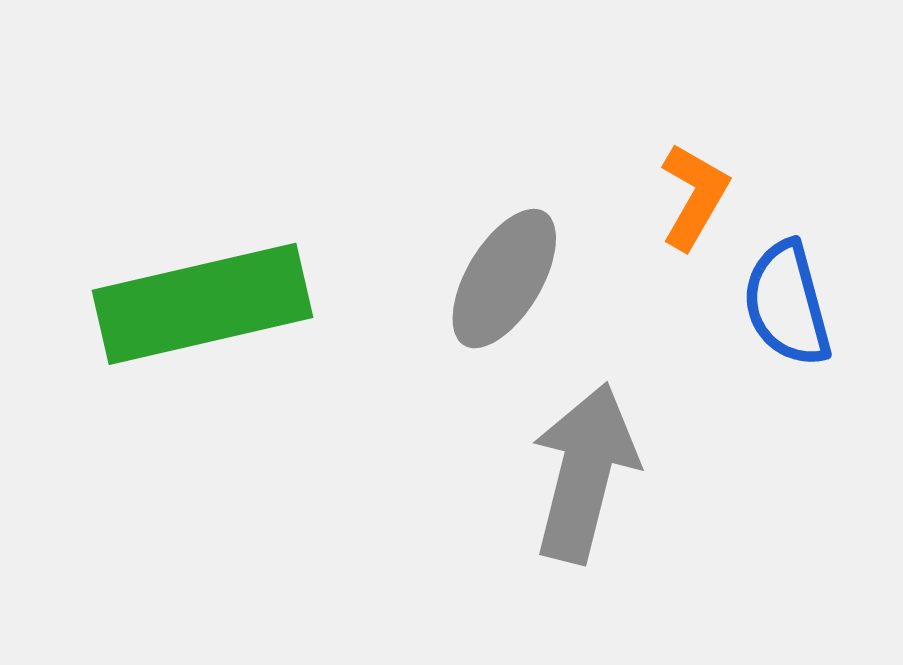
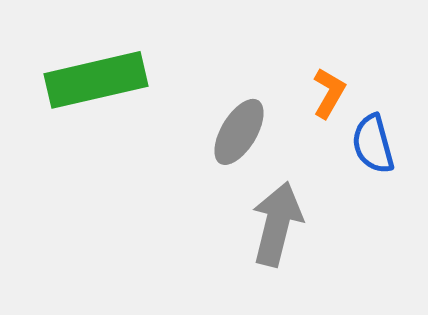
green rectangle: (202, 304) -> (96, 80), moved

